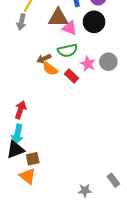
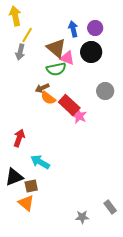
brown triangle: (58, 18) -> (56, 48), turned 40
green semicircle: (67, 50) -> (56, 69), moved
pink star: (88, 64) -> (79, 116), moved
red rectangle: (72, 76) -> (69, 105), size x1.5
cyan arrow: (17, 134) -> (40, 162), moved, turned 108

